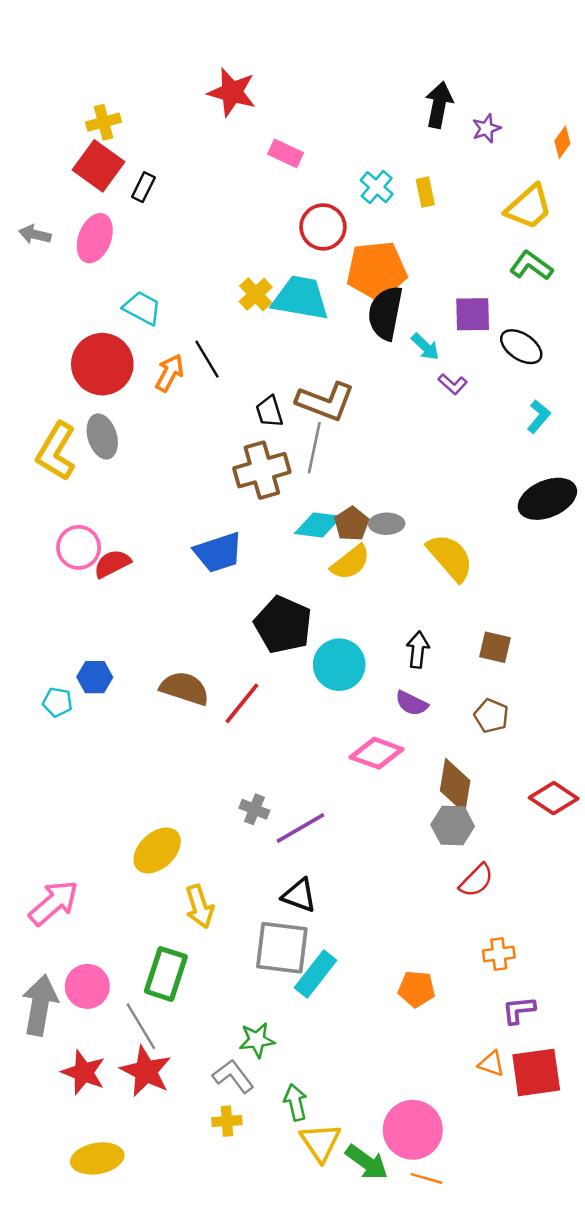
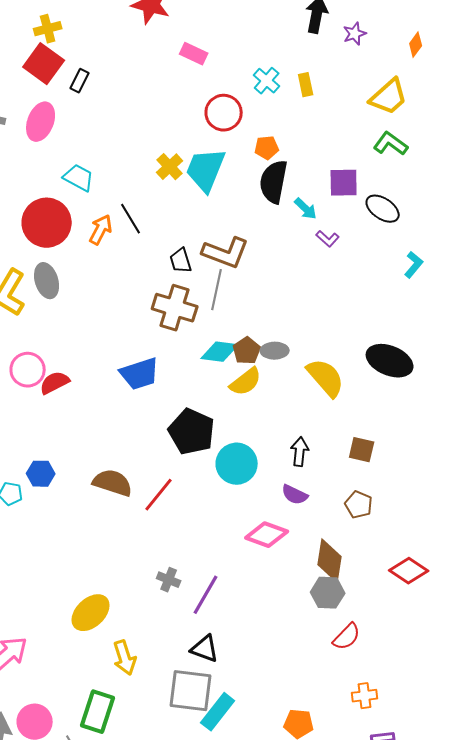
orange pentagon: (377, 271) -> (267, 148), size x0.5
cyan trapezoid: (301, 298) -> (206, 170), turned -78
cyan L-shape: (539, 417) -> (414, 265), moved
brown cross: (262, 470) -> (175, 308), turned 33
black ellipse: (547, 499) -> (390, 361), moved, turned 45
purple line: (301, 828) -> (206, 595), turned -30

